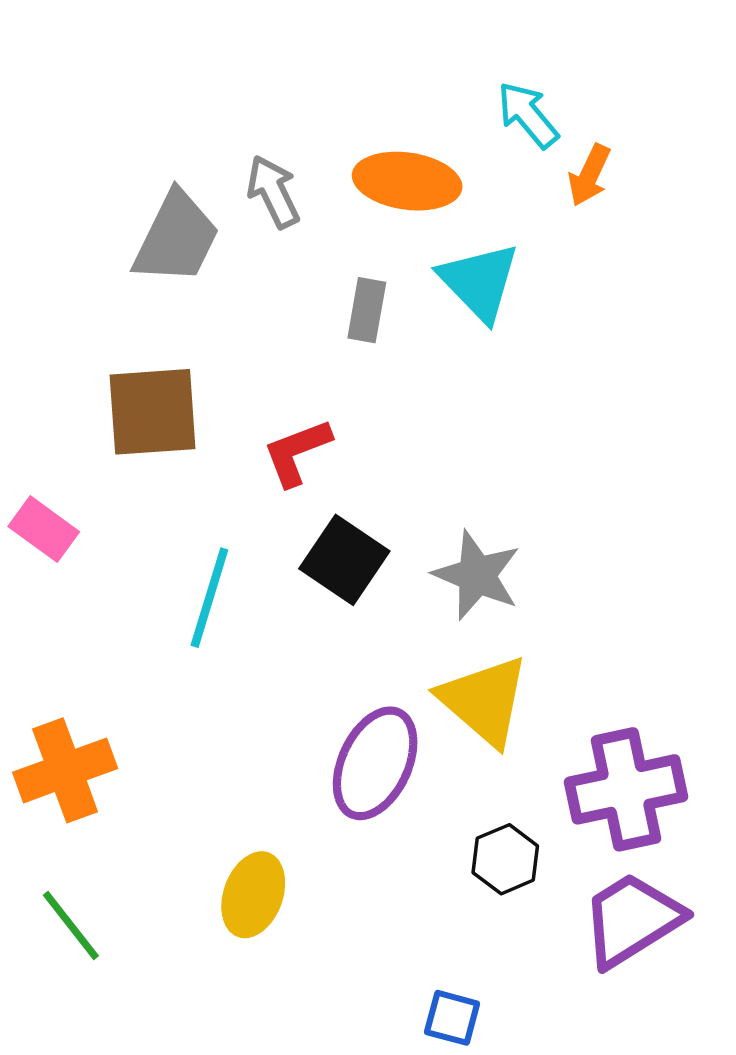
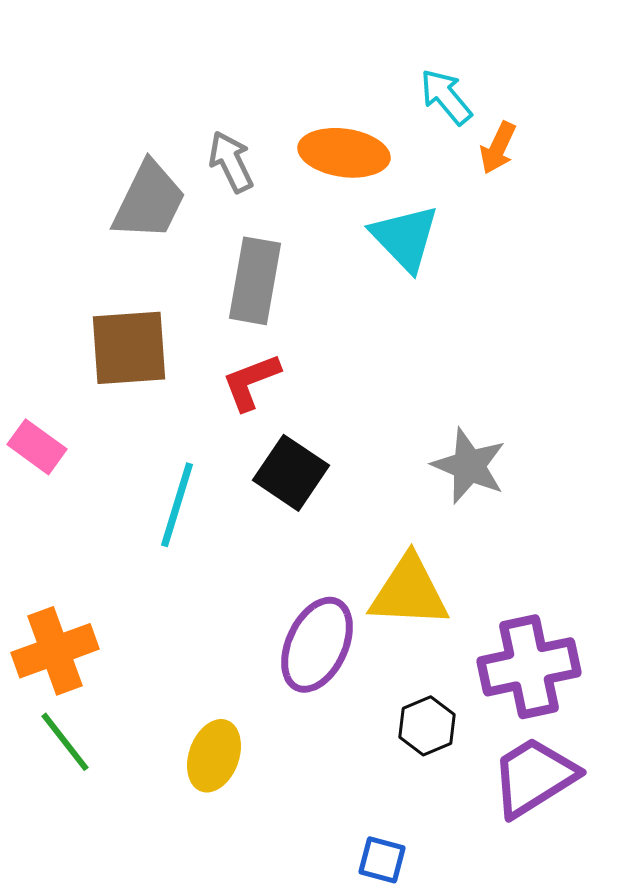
gray rectangle: (367, 310) -> (255, 281), moved, size x1.6
gray star: (477, 575) -> (469, 466), moved
yellow triangle: (484, 701) -> (409, 592), turned -38
green line: (71, 925) -> (65, 742), moved

